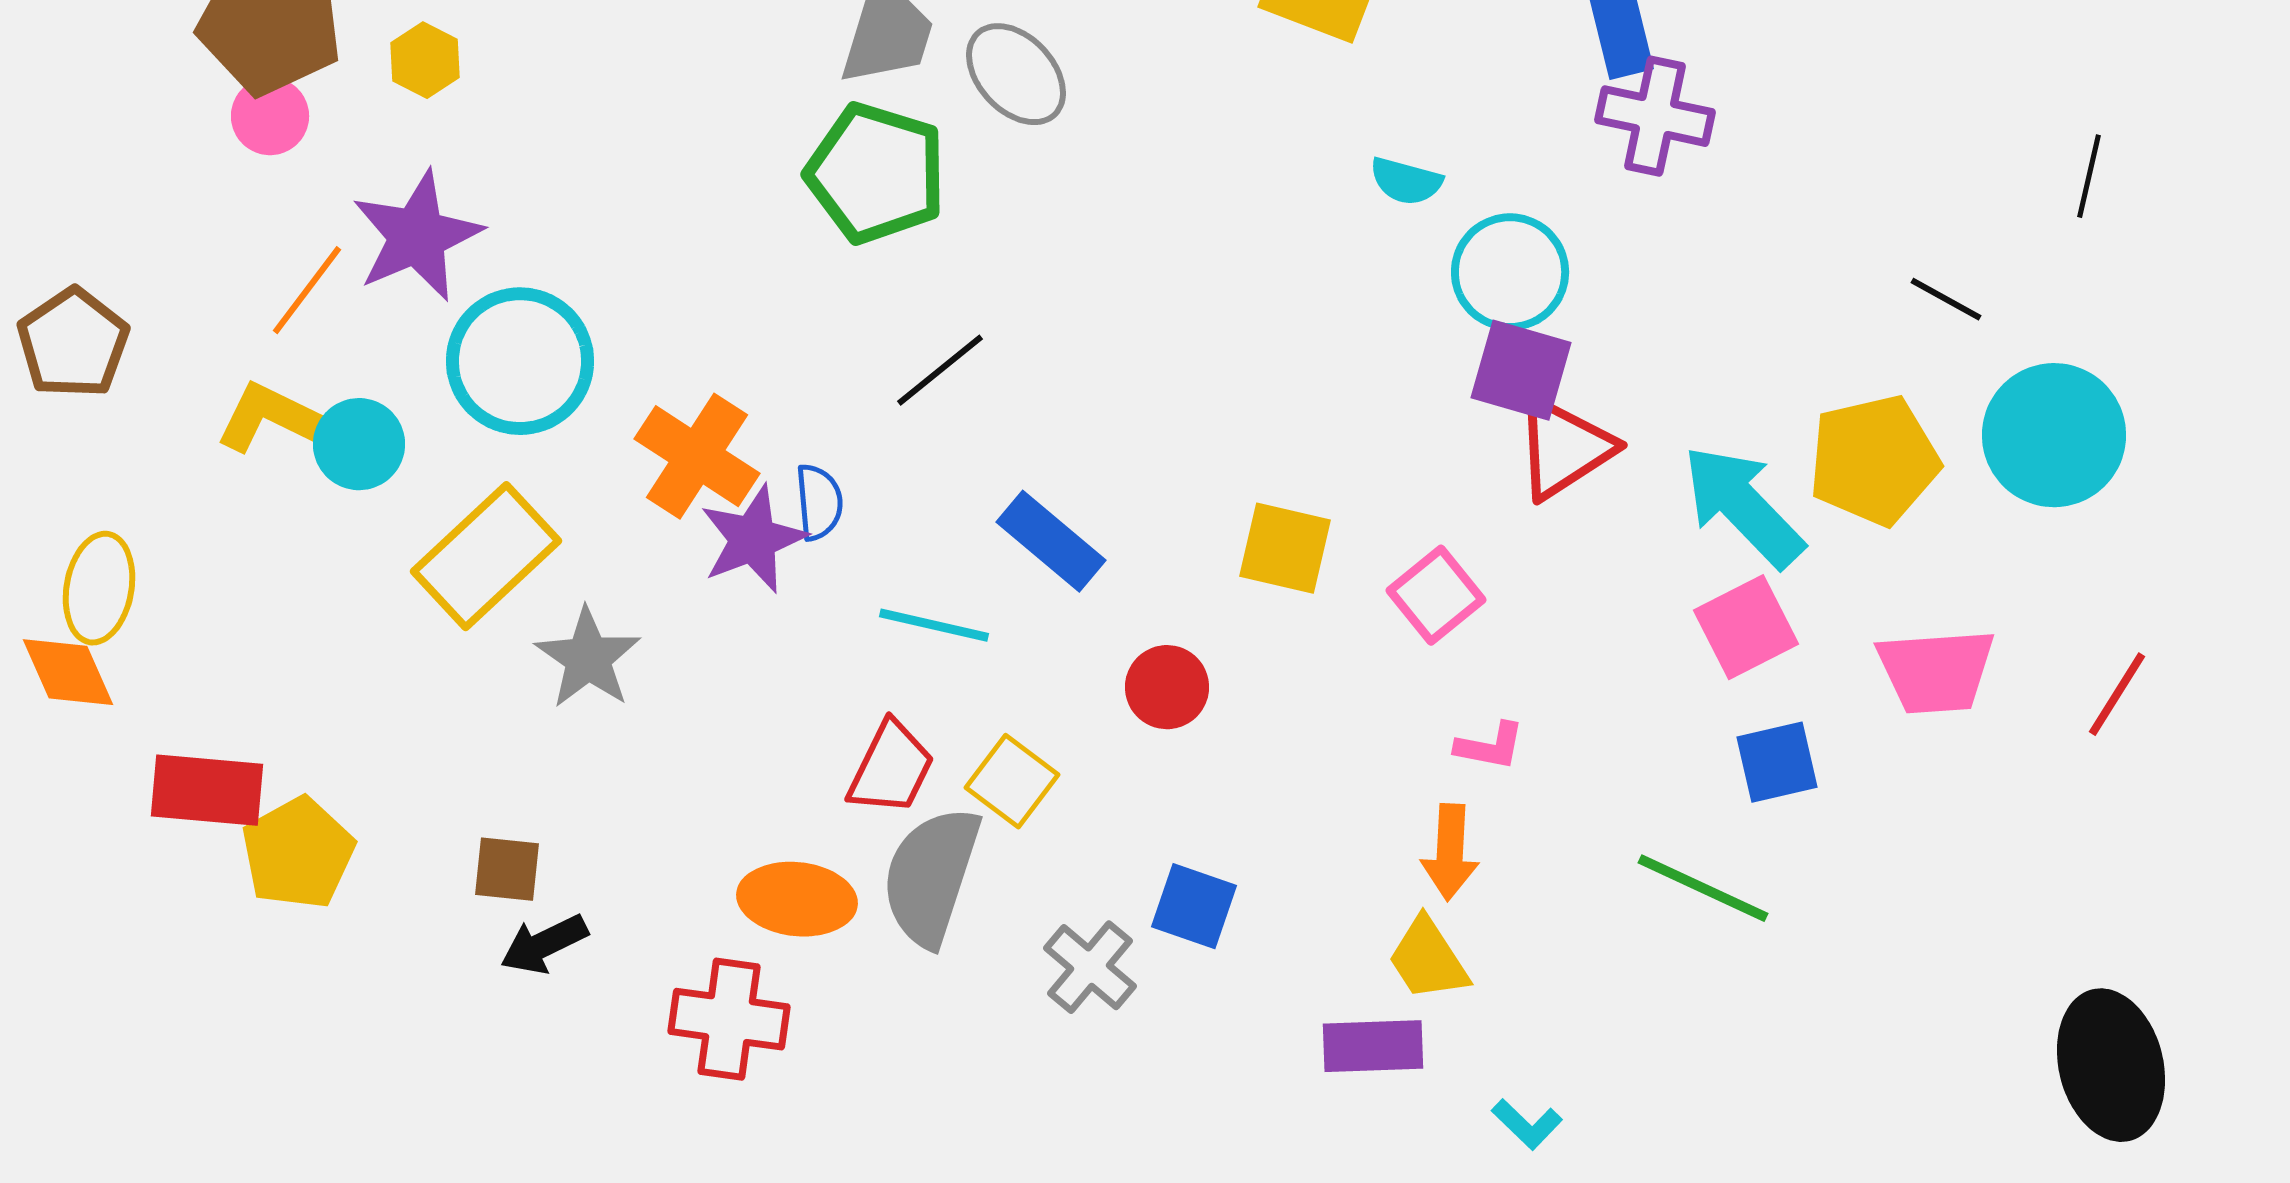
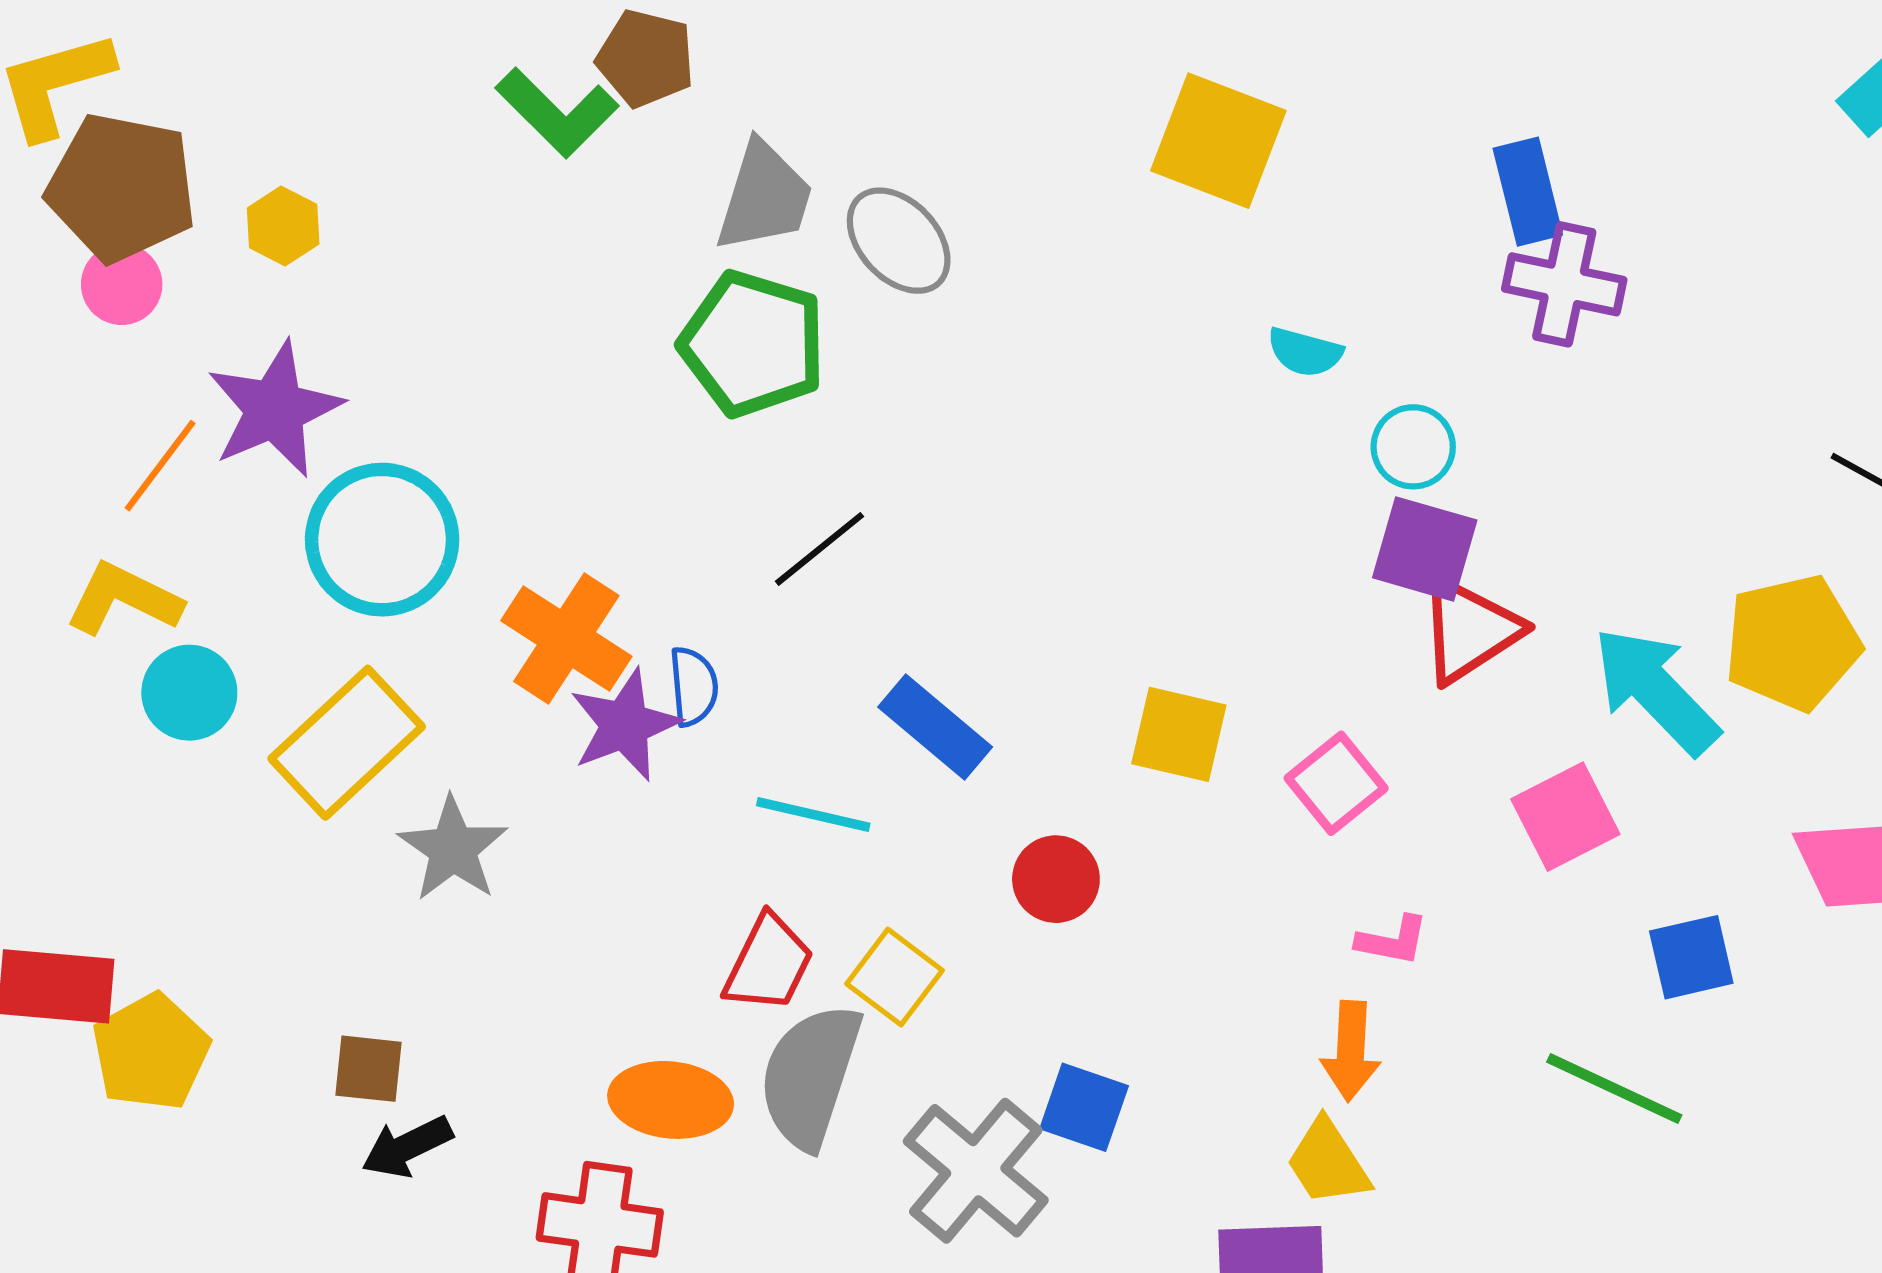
cyan circle: (1510, 272) -> (1413, 447), size x0.7
cyan circle: (359, 444) -> (189, 693), moved
pink square: (1746, 627) -> (1565, 817), moved
gray cross: (1090, 967) -> (976, 1171), size x1.5

